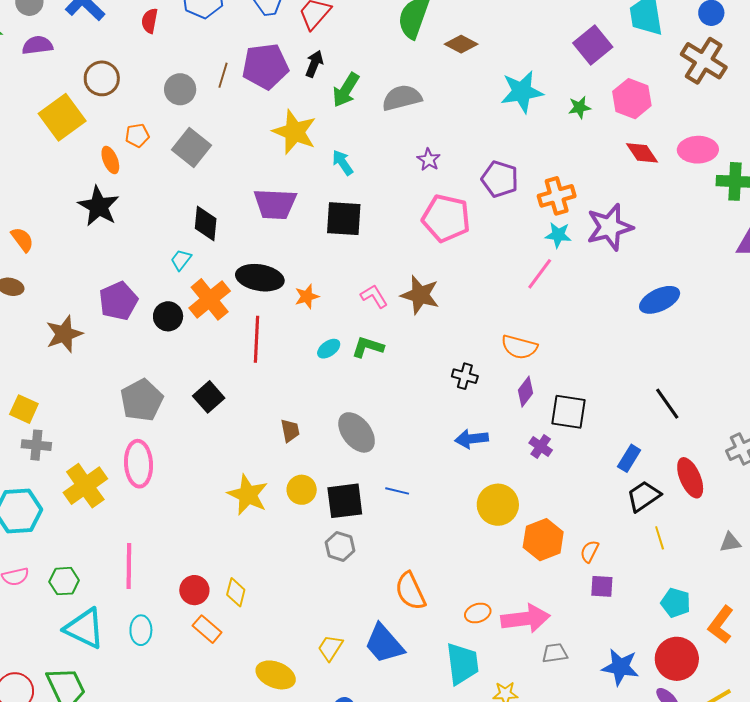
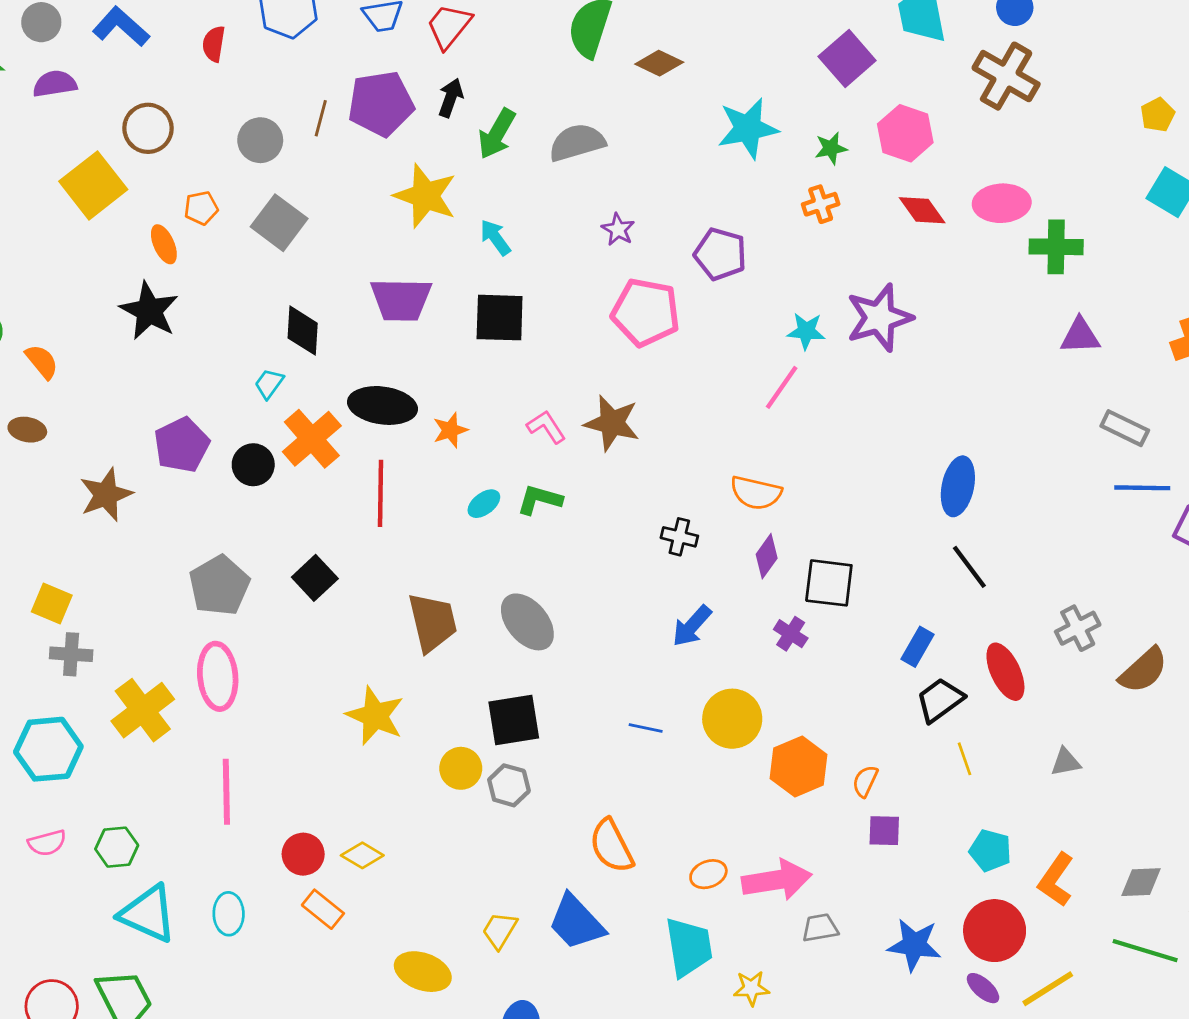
orange cross: (557, 196) -> (821, 204), moved, size x0.7
blue ellipse: (660, 300) -> (958, 486), moved, turned -51
brown trapezoid: (290, 431) -> (432, 622), size x1.8
blue arrow: (472, 439) -> (692, 626), turned -40
yellow circle: (302, 490) -> (461, 768), moved
blue line: (397, 491) -> (646, 728), moved
pink line: (129, 566) -> (226, 792), moved
yellow diamond: (236, 592) -> (362, 855), turned -72

